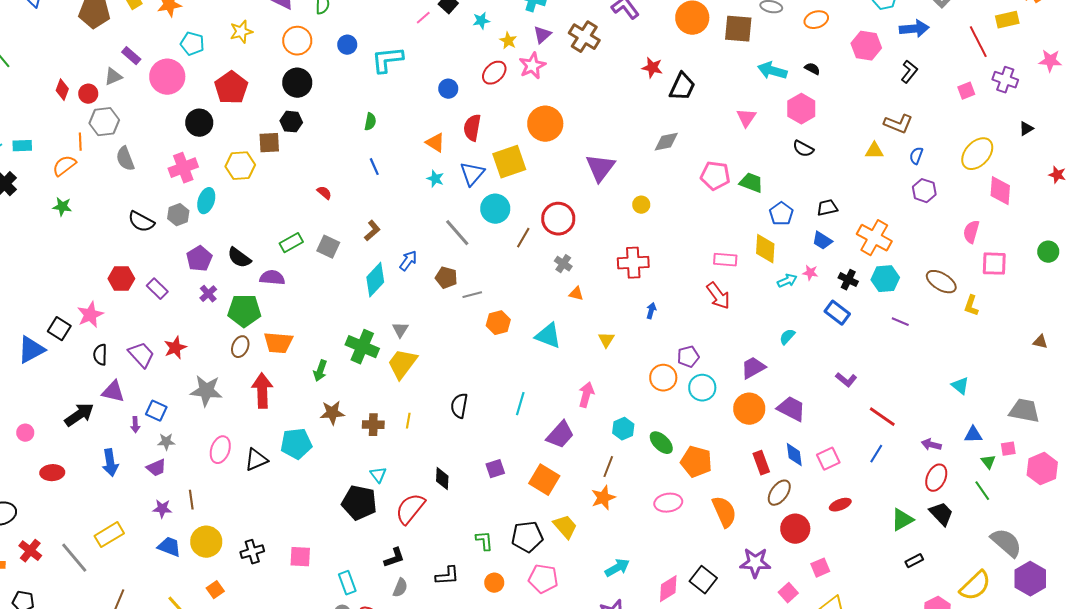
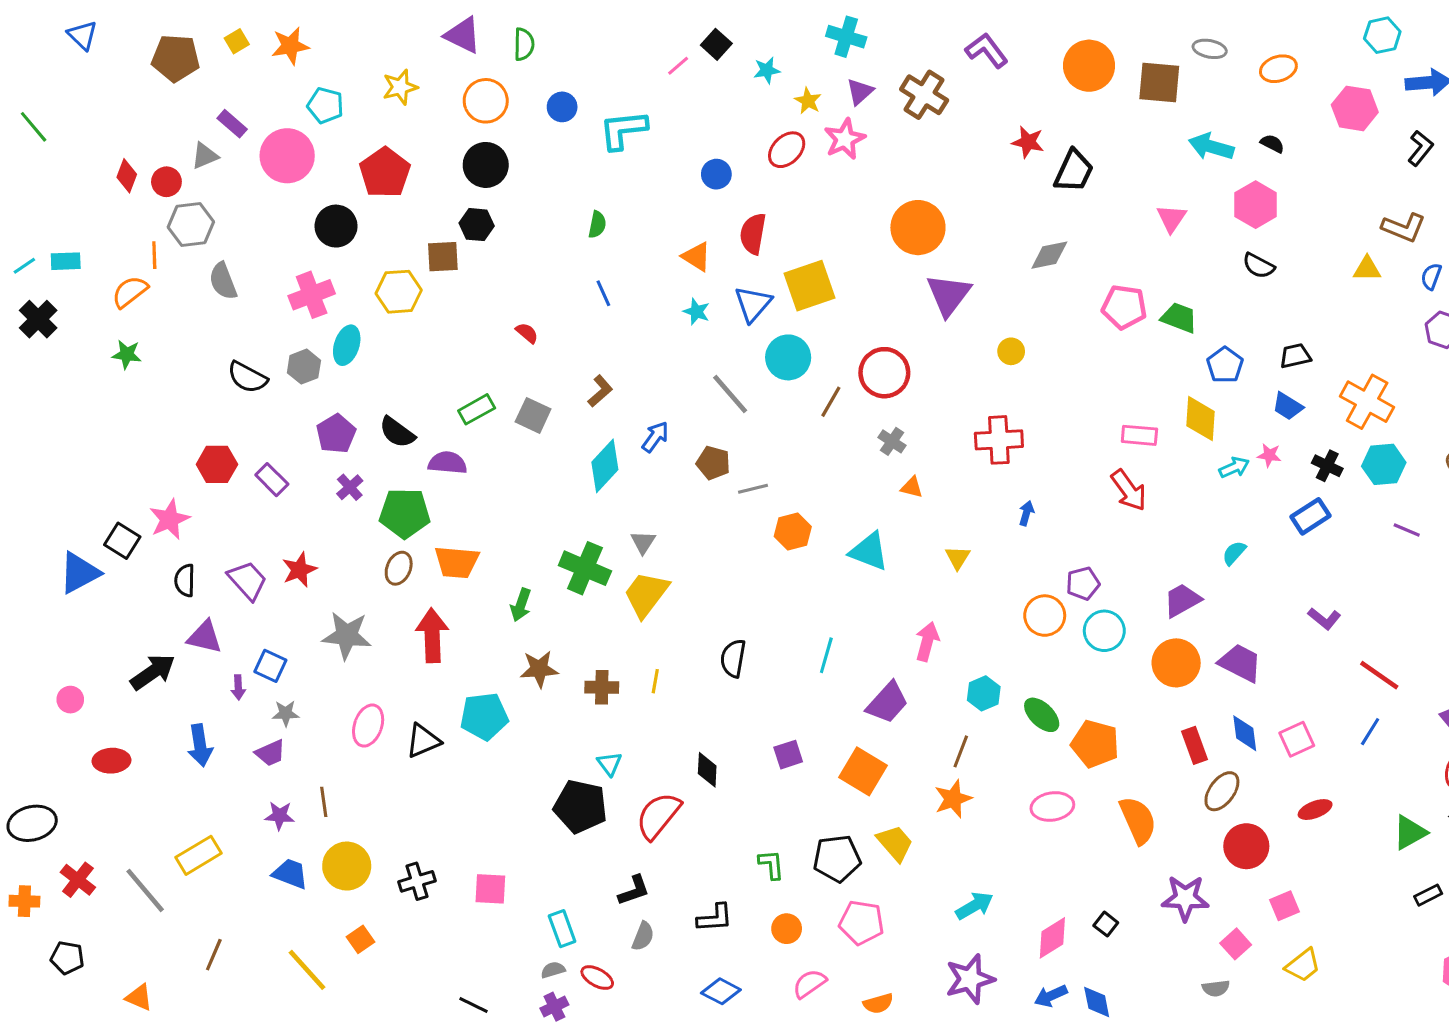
orange circle: (545, 124) -> (918, 228), moved
blue rectangle: (837, 313) -> (1311, 516), turned -70
black square: (703, 580) -> (1106, 924), size x0.6

